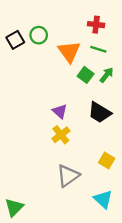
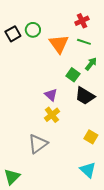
red cross: (96, 25) -> (82, 21), turned -32
green square: (86, 75) -> (73, 75), moved
gray triangle: (68, 176) -> (38, 144), moved

